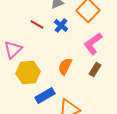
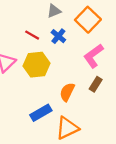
orange semicircle: (65, 66) -> (67, 92), moved
yellow hexagon: (28, 72) -> (36, 65), moved

